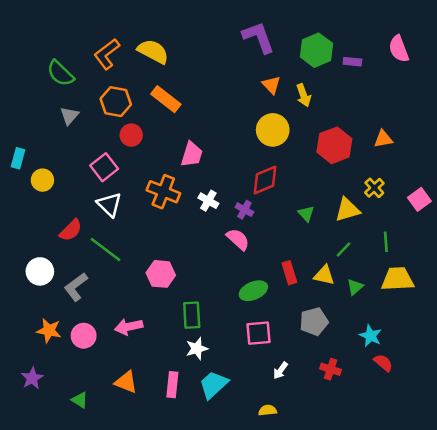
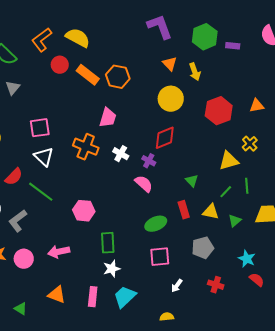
orange hexagon: (116, 102) -> (118, 77), moved
red circle: (131, 135) -> (60, 65), moved
pink square: (104, 167) -> (40, 128), turned 30
green triangle: (306, 214) -> (192, 181), moved
green line: (386, 242) -> (247, 186), moved

